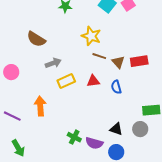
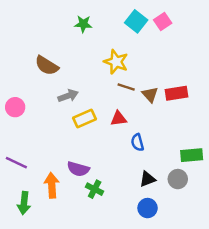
blue semicircle: (116, 87) -> (137, 142), moved
orange arrow: (40, 106) -> (52, 185), moved
black triangle: (116, 129) -> (148, 179), turned -40
purple semicircle: (94, 143) -> (78, 169), moved
green arrow: (18, 148) -> (24, 203), turned 36

